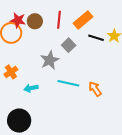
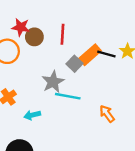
red star: (18, 20) -> (21, 27), moved
orange rectangle: (83, 20) -> (90, 55), moved
cyan line: (68, 83) -> (68, 96), moved

